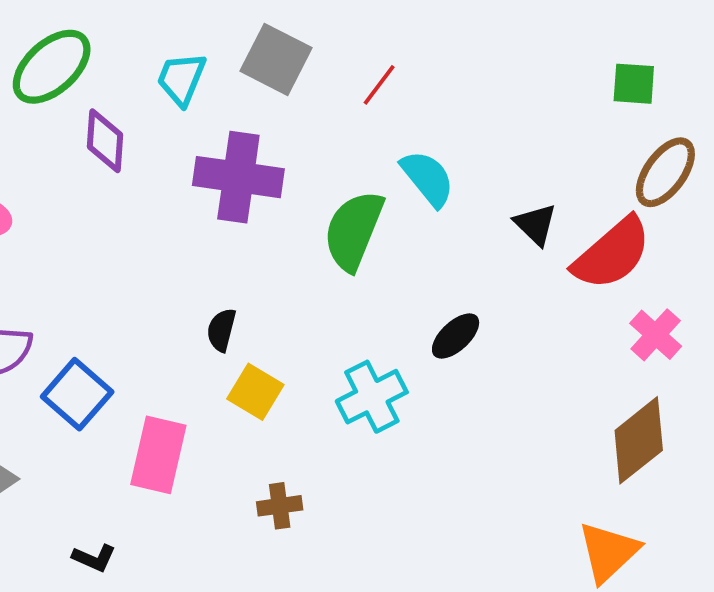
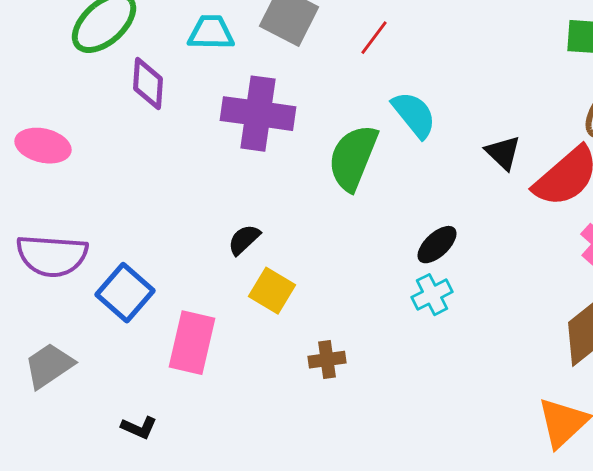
cyan trapezoid: (181, 79) -> (211, 33), turned 69
black semicircle: (221, 330) -> (244, 240), turned 33
cyan cross: (372, 397) -> (432, 295), moved, size x0.7
brown cross: (280, 506) -> (327, 360), moved

